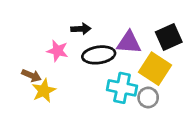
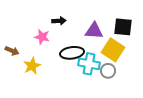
black square: (169, 37) -> (123, 27), turned 30
black ellipse: (99, 55) -> (72, 53), moved
brown arrow: (31, 76) -> (12, 51), moved

